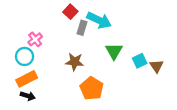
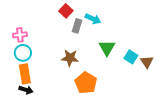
cyan arrow: (99, 20) -> (93, 19), size x0.7
pink cross: (35, 39) -> (20, 35), moved, turned 32
cyan square: (140, 61) -> (131, 57), turned -32
orange rectangle: (27, 79) -> (25, 74), turned -72

